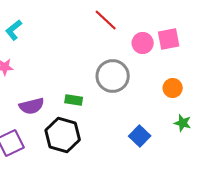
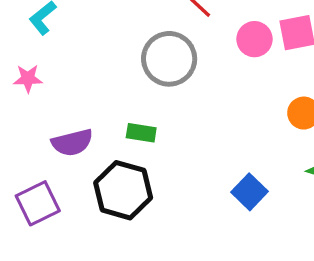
gray circle: (113, 76) -> (169, 59), moved

